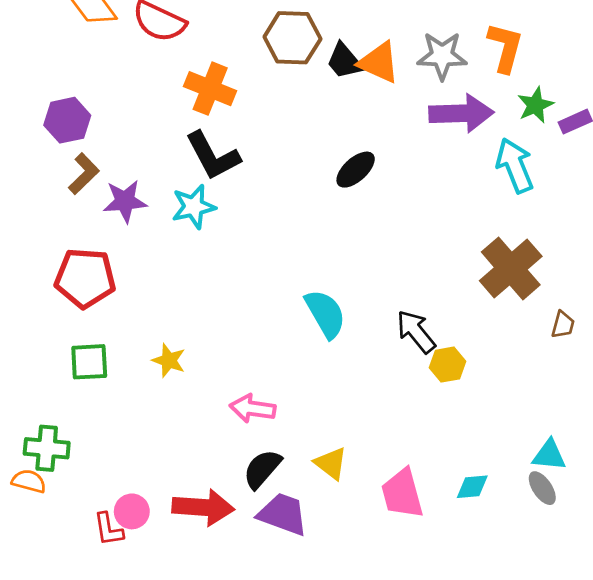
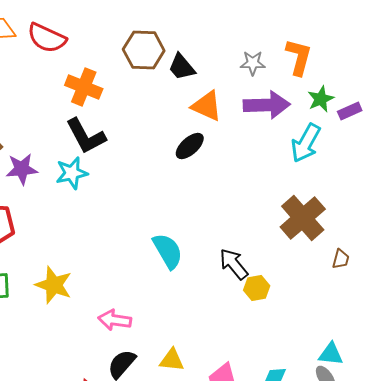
gray star: (442, 56) -> (253, 63), size x0.7
orange triangle: (379, 63) -> (207, 106), moved
cyan arrow: (515, 165) -> (306, 143), turned -129
yellow star: (169, 360) -> (54, 285), size x1.5
yellow triangle: (331, 463) -> (172, 360), turned -32

